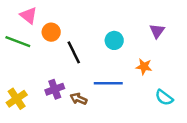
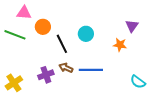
pink triangle: (29, 15) -> (24, 13), turned -35
cyan circle: (114, 40) -> (86, 34), moved
orange star: (144, 67) -> (120, 45), moved
brown arrow: (79, 99) -> (66, 68), moved

